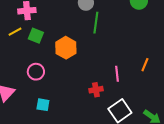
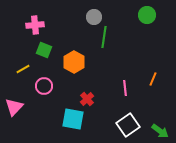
yellow line: (15, 32) -> (23, 69), moved
red cross: (96, 90) -> (87, 99), moved, turned -32
cyan square: (43, 105) -> (73, 119), moved, size x1.6

